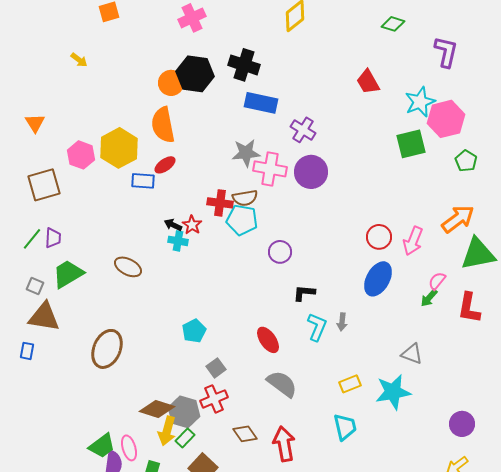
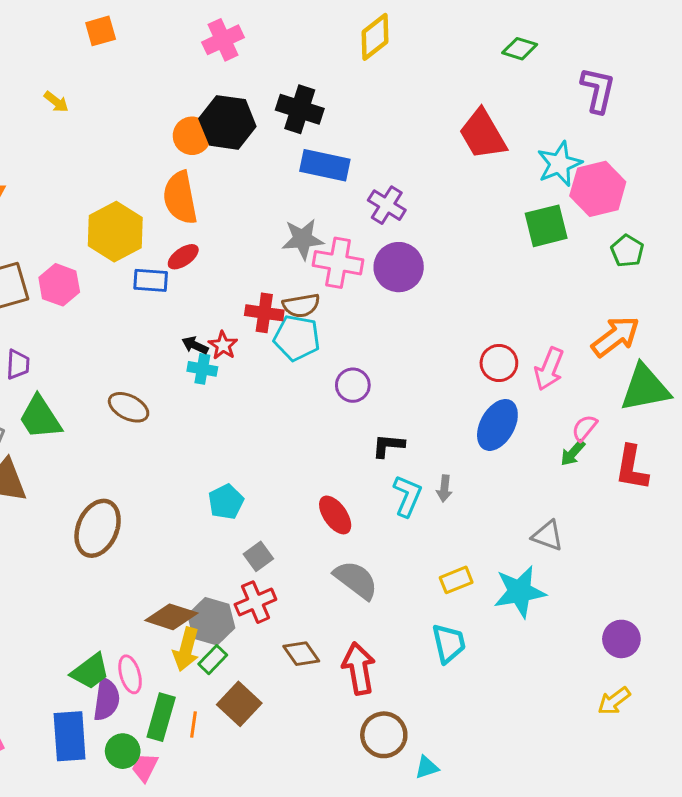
red trapezoid: (368, 82) -> (483, 134), size x1.4
pink hexagon: (81, 155) -> (59, 285), moved
green trapezoid: (68, 274) -> (40, 418), turned -92

